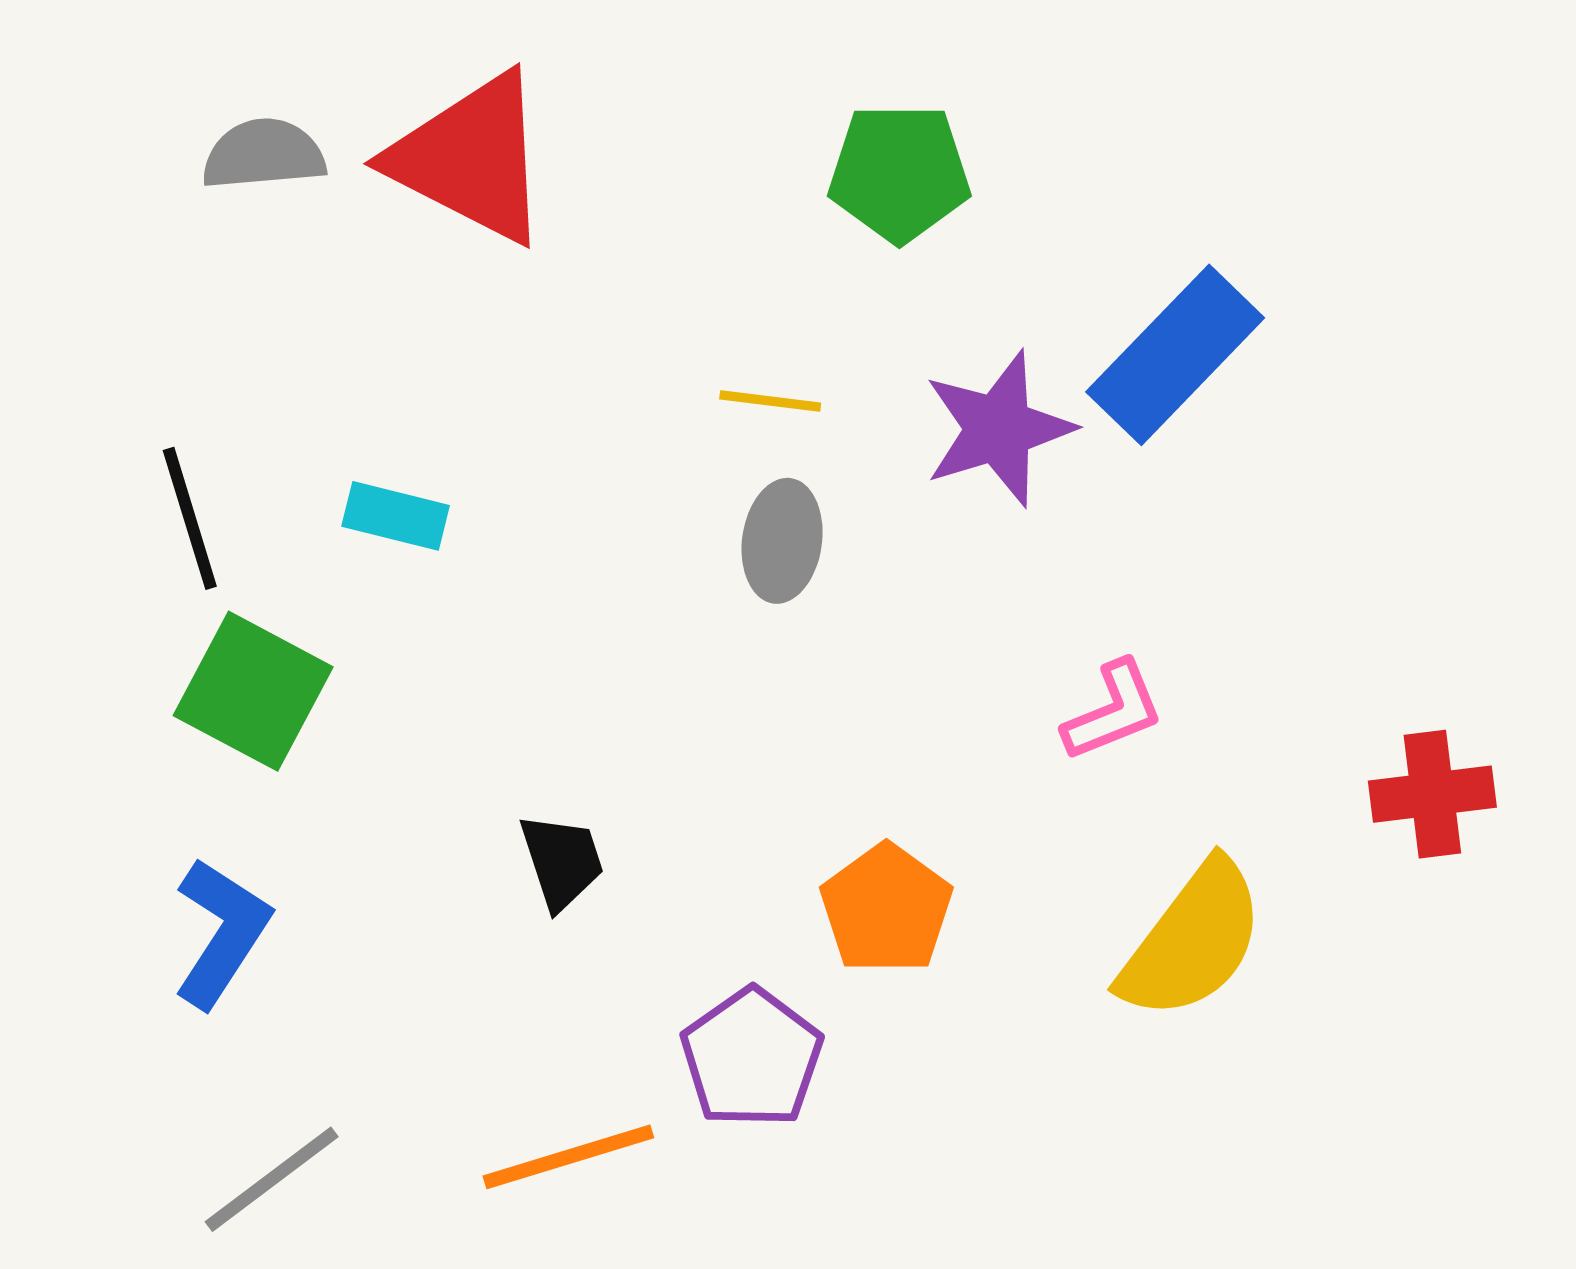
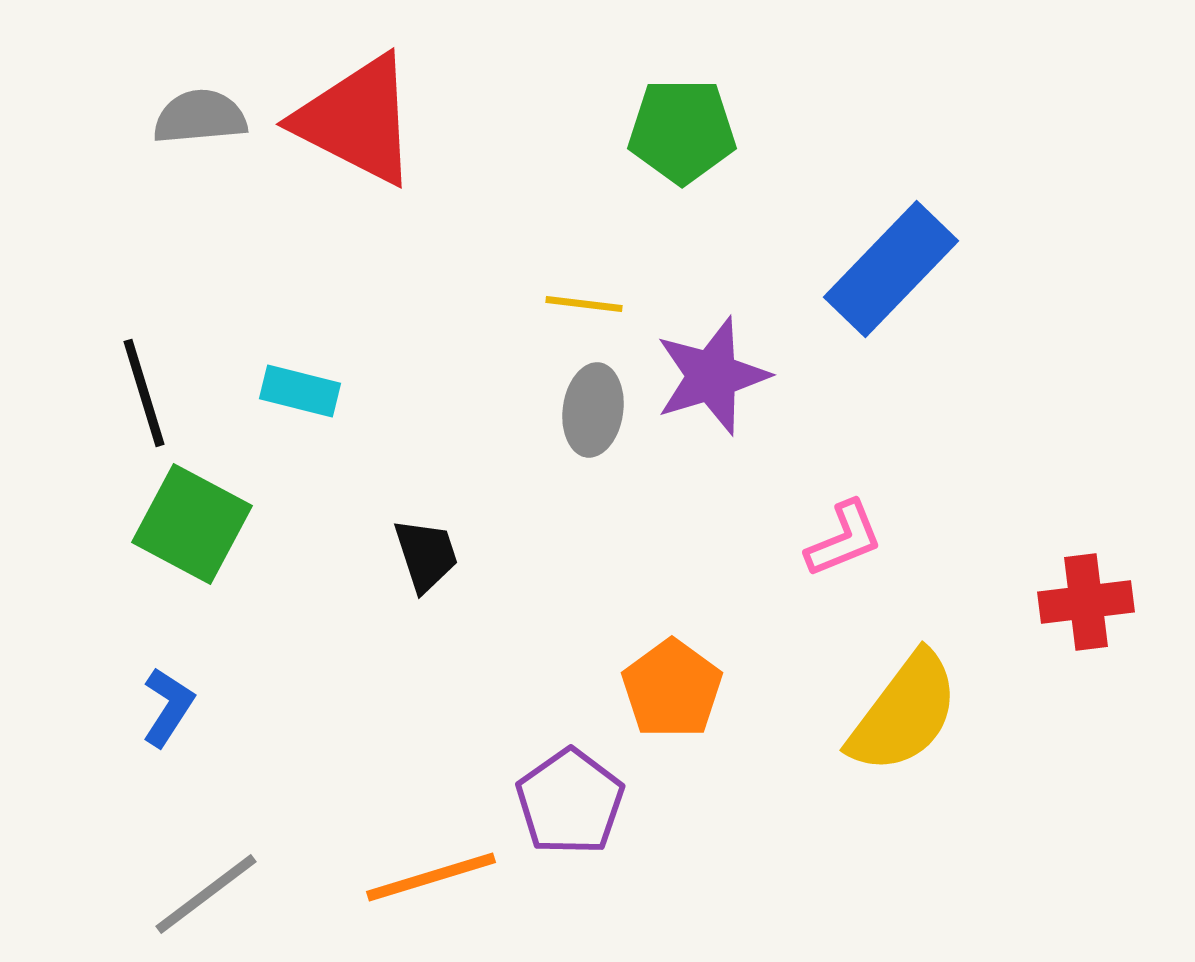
purple star: (998, 429) -> (712, 376), moved
black trapezoid: (562, 861) -> (426, 555), moved
blue L-shape: (221, 933) -> (168, 707), size x0.7

